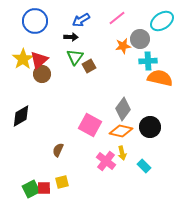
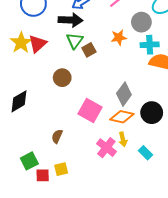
black arrow: (71, 37) -> (70, 20), size x1.6
orange star: (123, 46) -> (119, 38), moved
brown circle: (42, 74) -> (62, 78), moved
green square: (31, 189) -> (29, 161), moved

